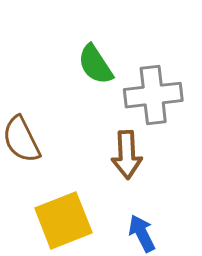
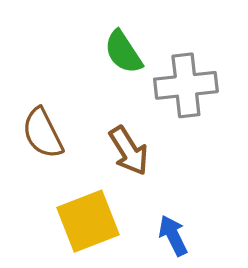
brown arrow: (127, 155) -> (129, 151), moved, turned -30

